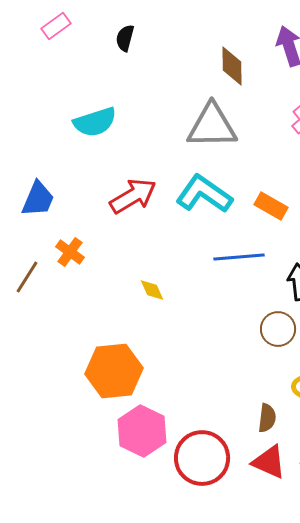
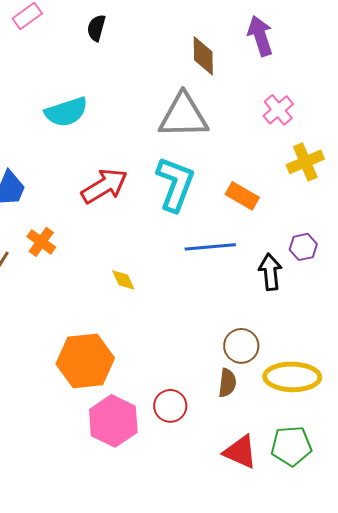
cyan L-shape: (204, 194) -> (175, 184), turned 76
brown circle: (278, 329) -> (241, 346), moved
brown semicircle: (267, 418) -> (227, 383), moved
red circle: (202, 458) -> (170, 406), moved, size x0.6

